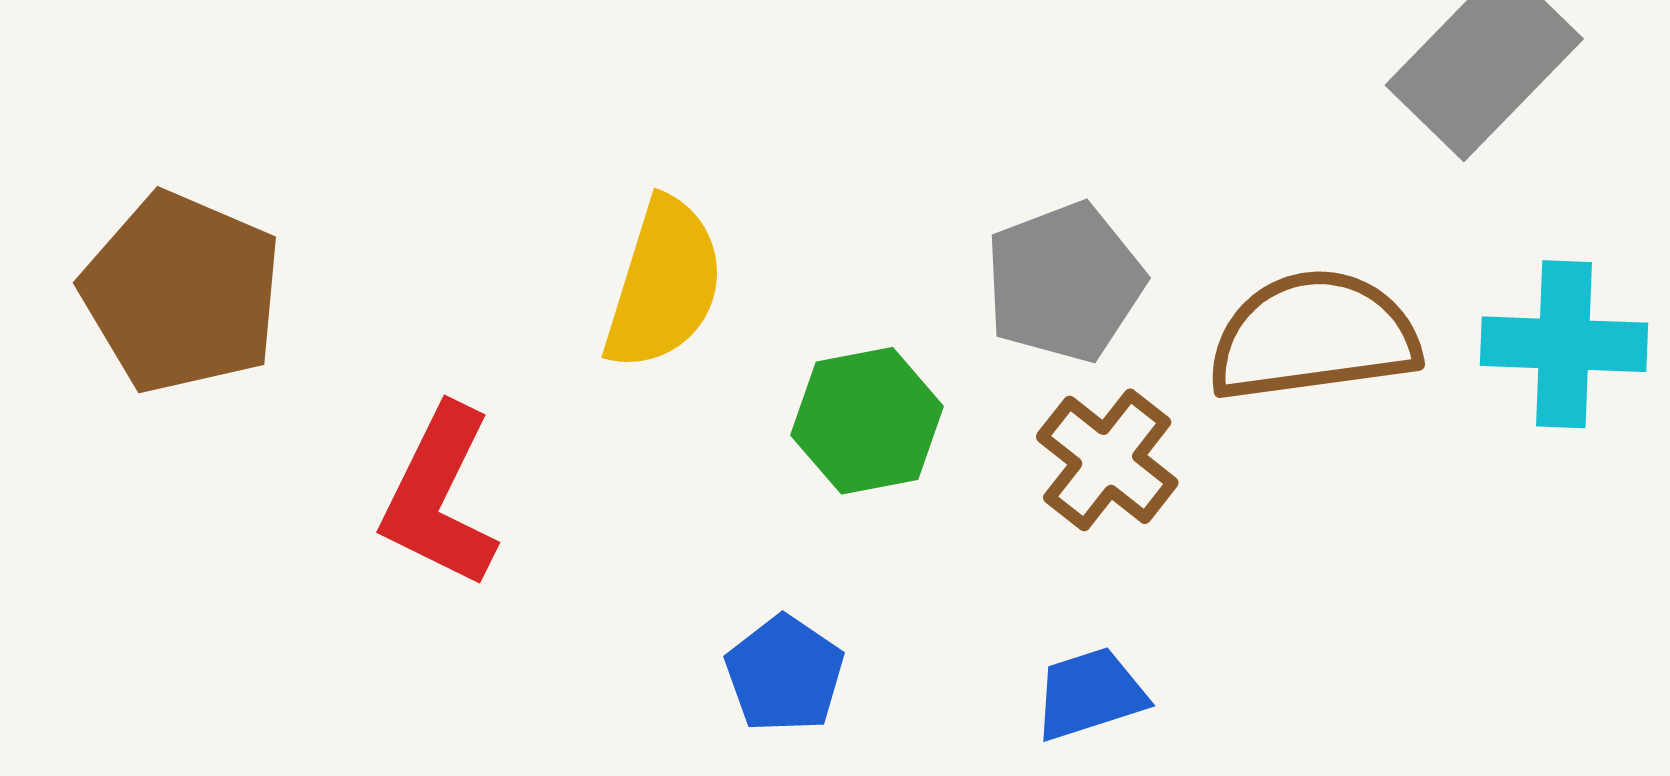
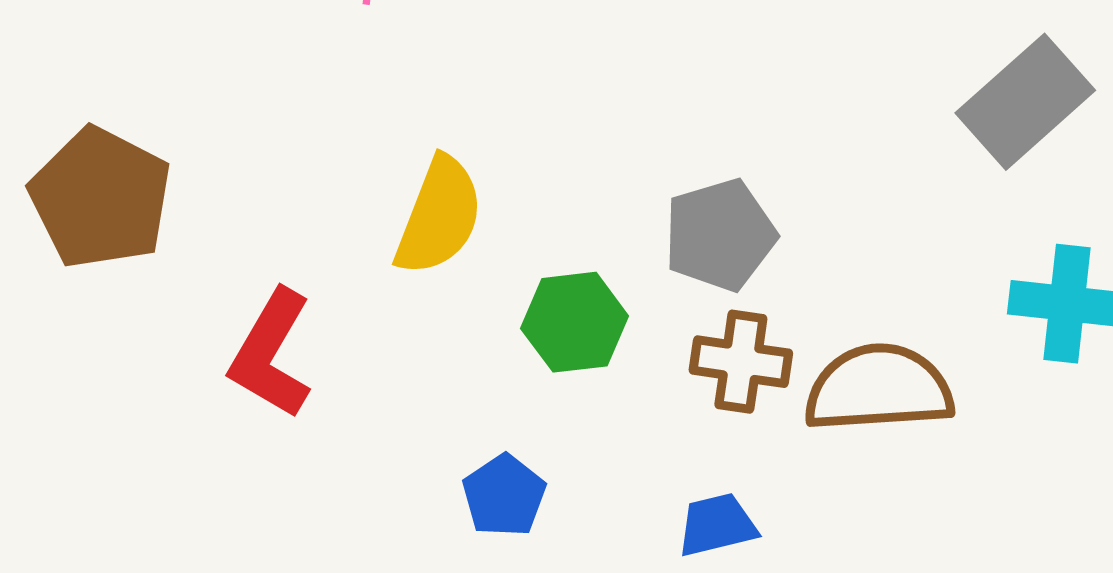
brown semicircle: (1314, 336) -> (879, 388), moved
brown cross: (1107, 460) -> (741, 362), turned -34

